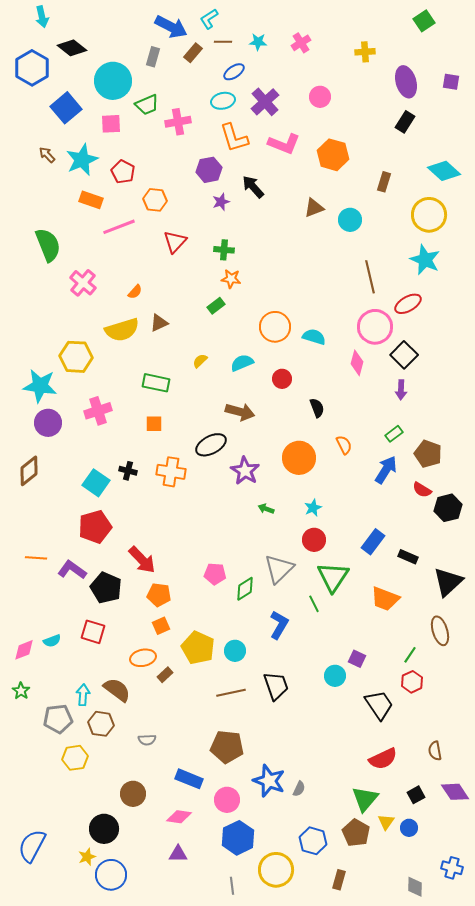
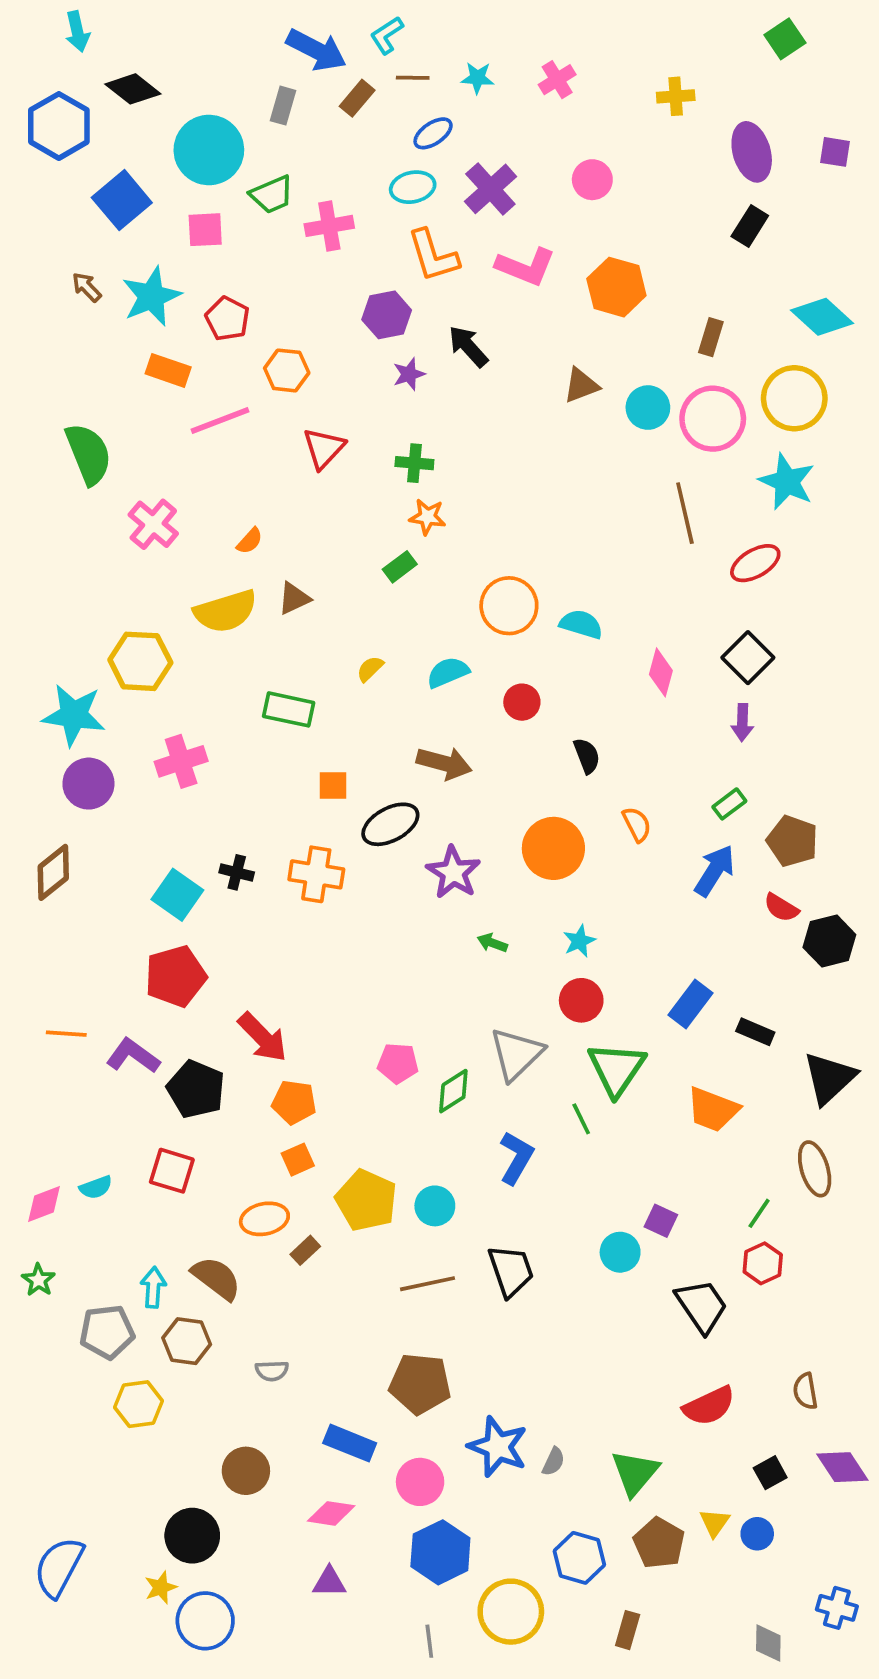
pink circle: (375, 327) -> (713, 419), moved
orange square: (154, 424) -> (333, 785), moved
green triangle: (365, 799) -> (635, 1473), moved

